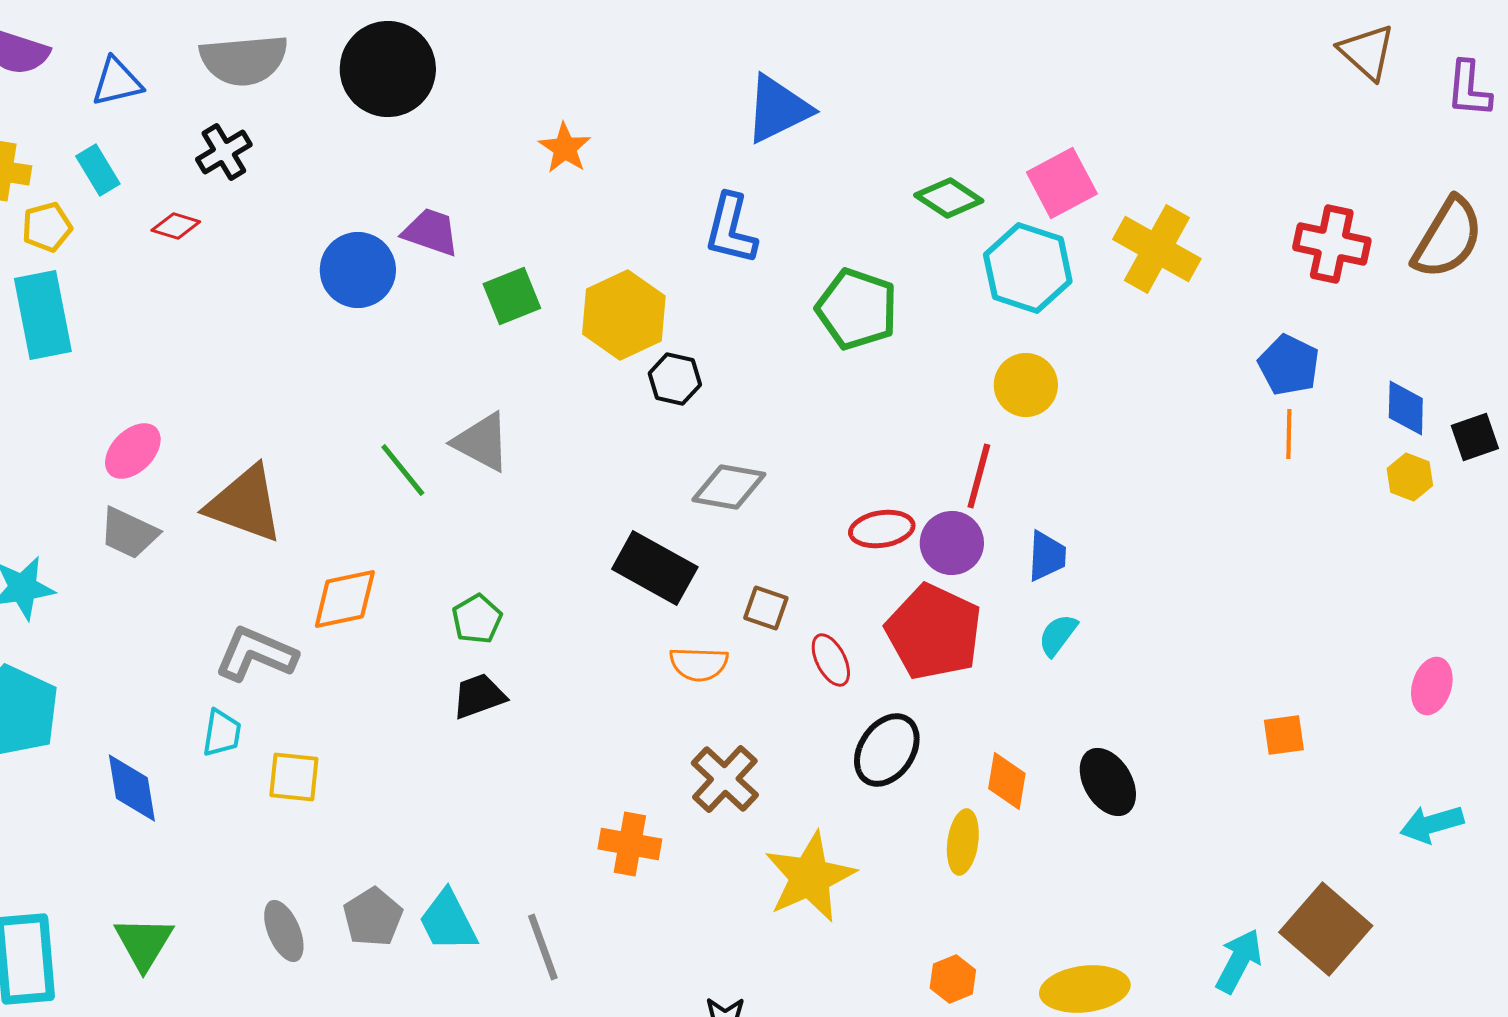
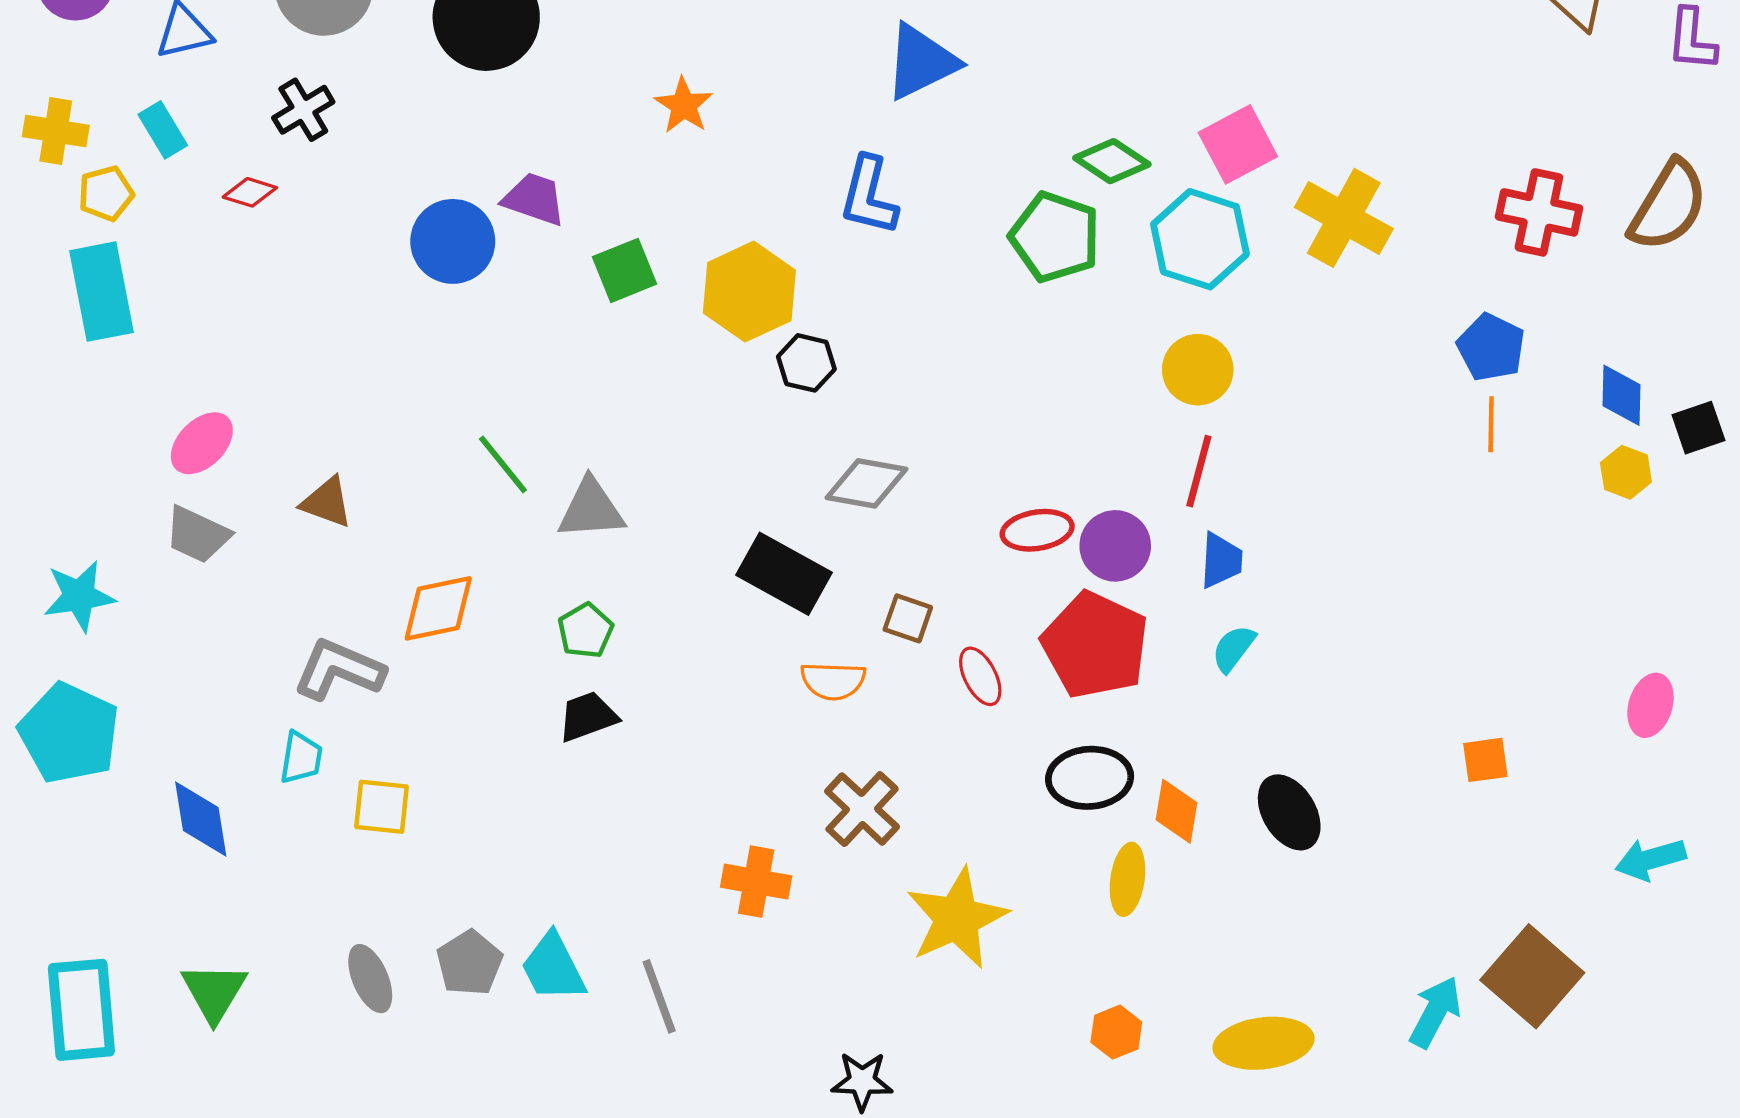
green pentagon: (857, 309) -> (1055, 237), moved
gray triangle: (482, 442) -> (591, 509), moved, turned -32
red line: (979, 476) -> (1199, 471), moved
brown triangle: (245, 504) -> (327, 502), size x0.6
black ellipse: (887, 750) -> (1090, 778), moved, turned 52

